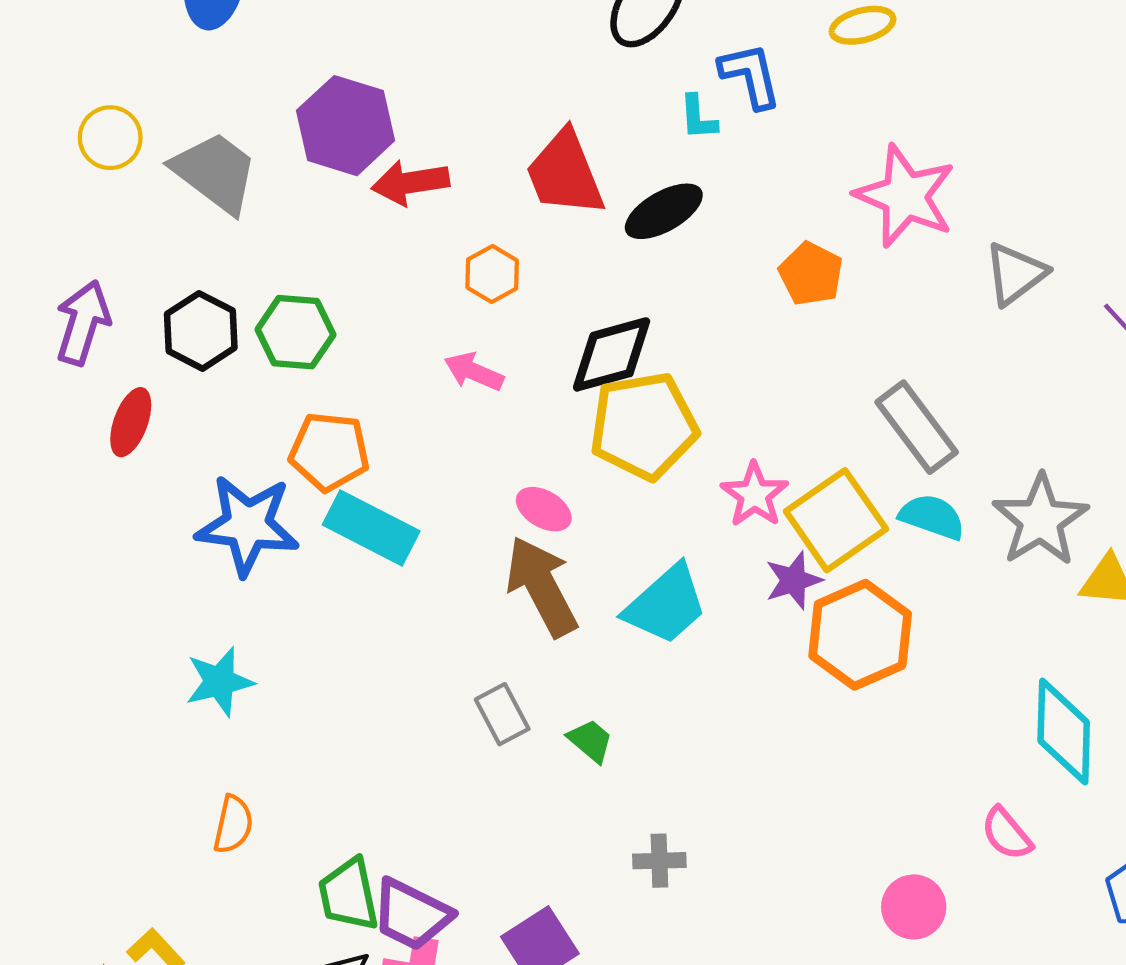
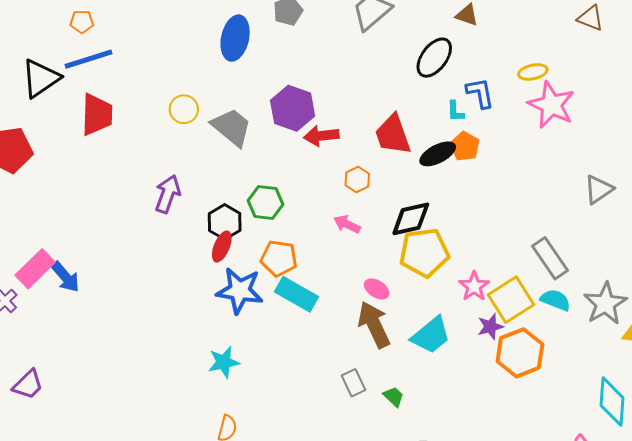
pink star: (905, 196) -> (551, 105), moved
orange pentagon: (811, 274) -> (465, 146), moved
black hexagon: (201, 331) -> (225, 222), moved
red ellipse: (131, 422) -> (222, 246), moved

